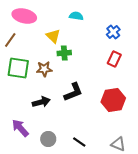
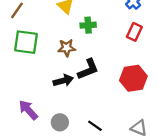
green cross: (64, 53) -> (88, 25), moved
brown star: (44, 69) -> (67, 48), moved
black arrow: (41, 102) -> (63, 81), moved

